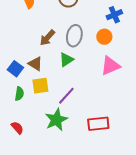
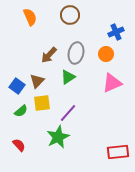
brown triangle: (35, 64) -> (37, 81), turned 42
green semicircle: (19, 94) -> (21, 111), turned 40
red rectangle: (98, 124) -> (118, 152), moved

